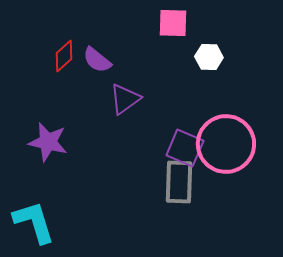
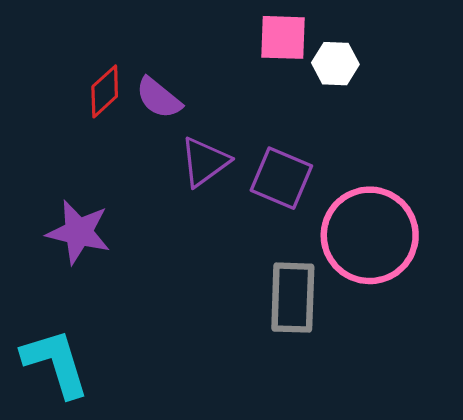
white hexagon: (209, 57) -> (335, 64), moved
purple square: (185, 148) -> (281, 178), moved

